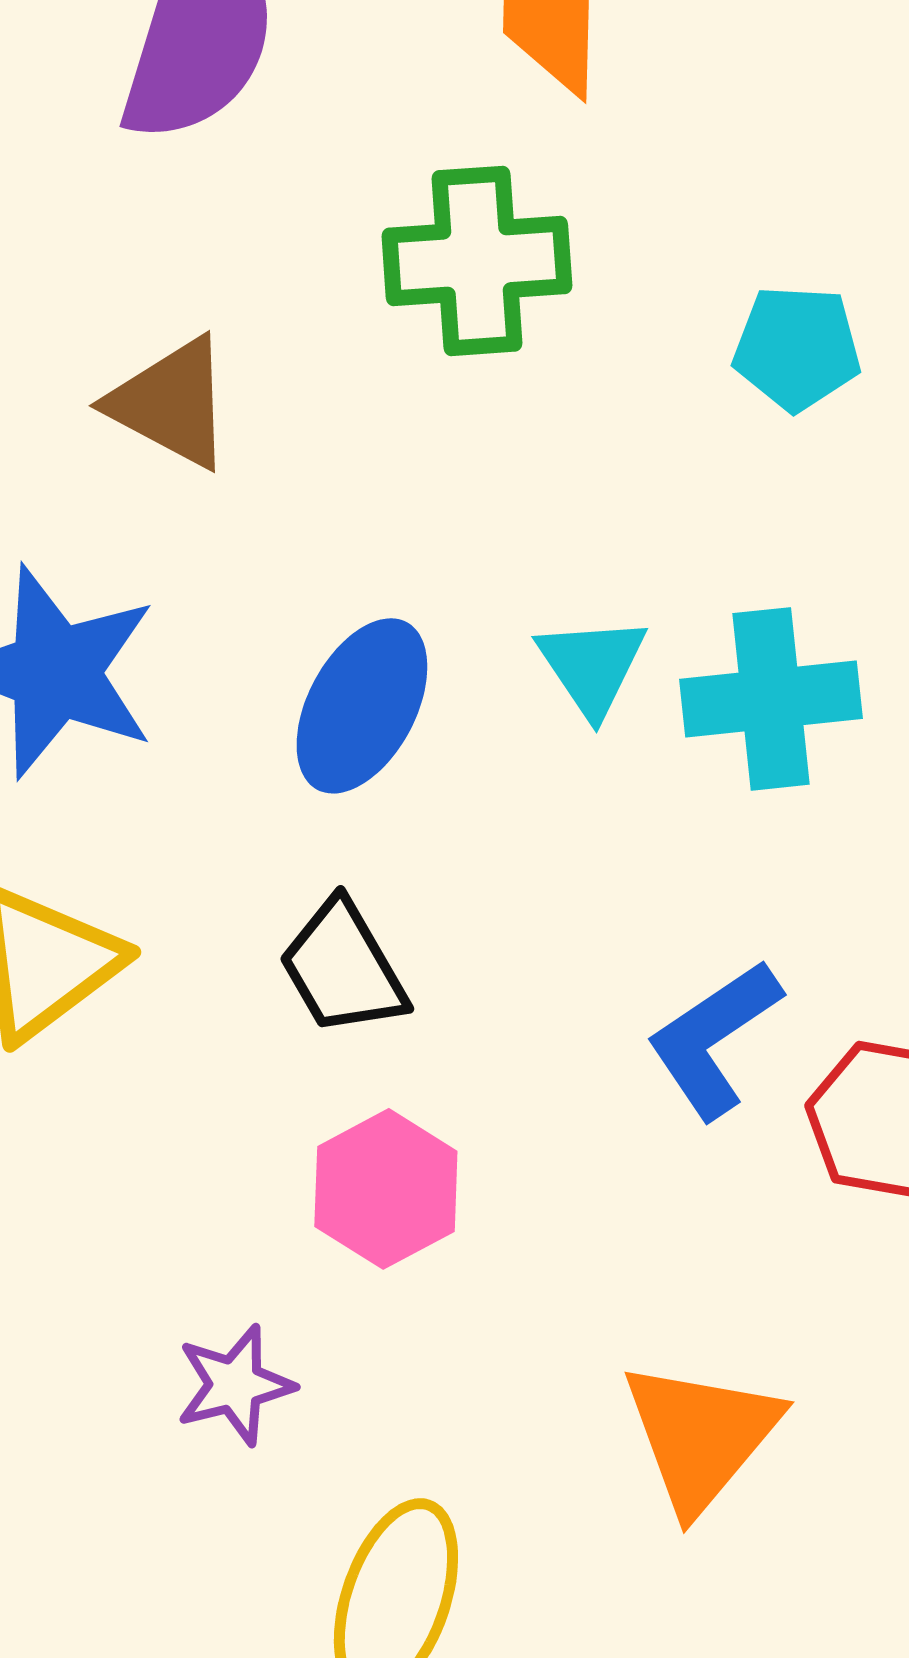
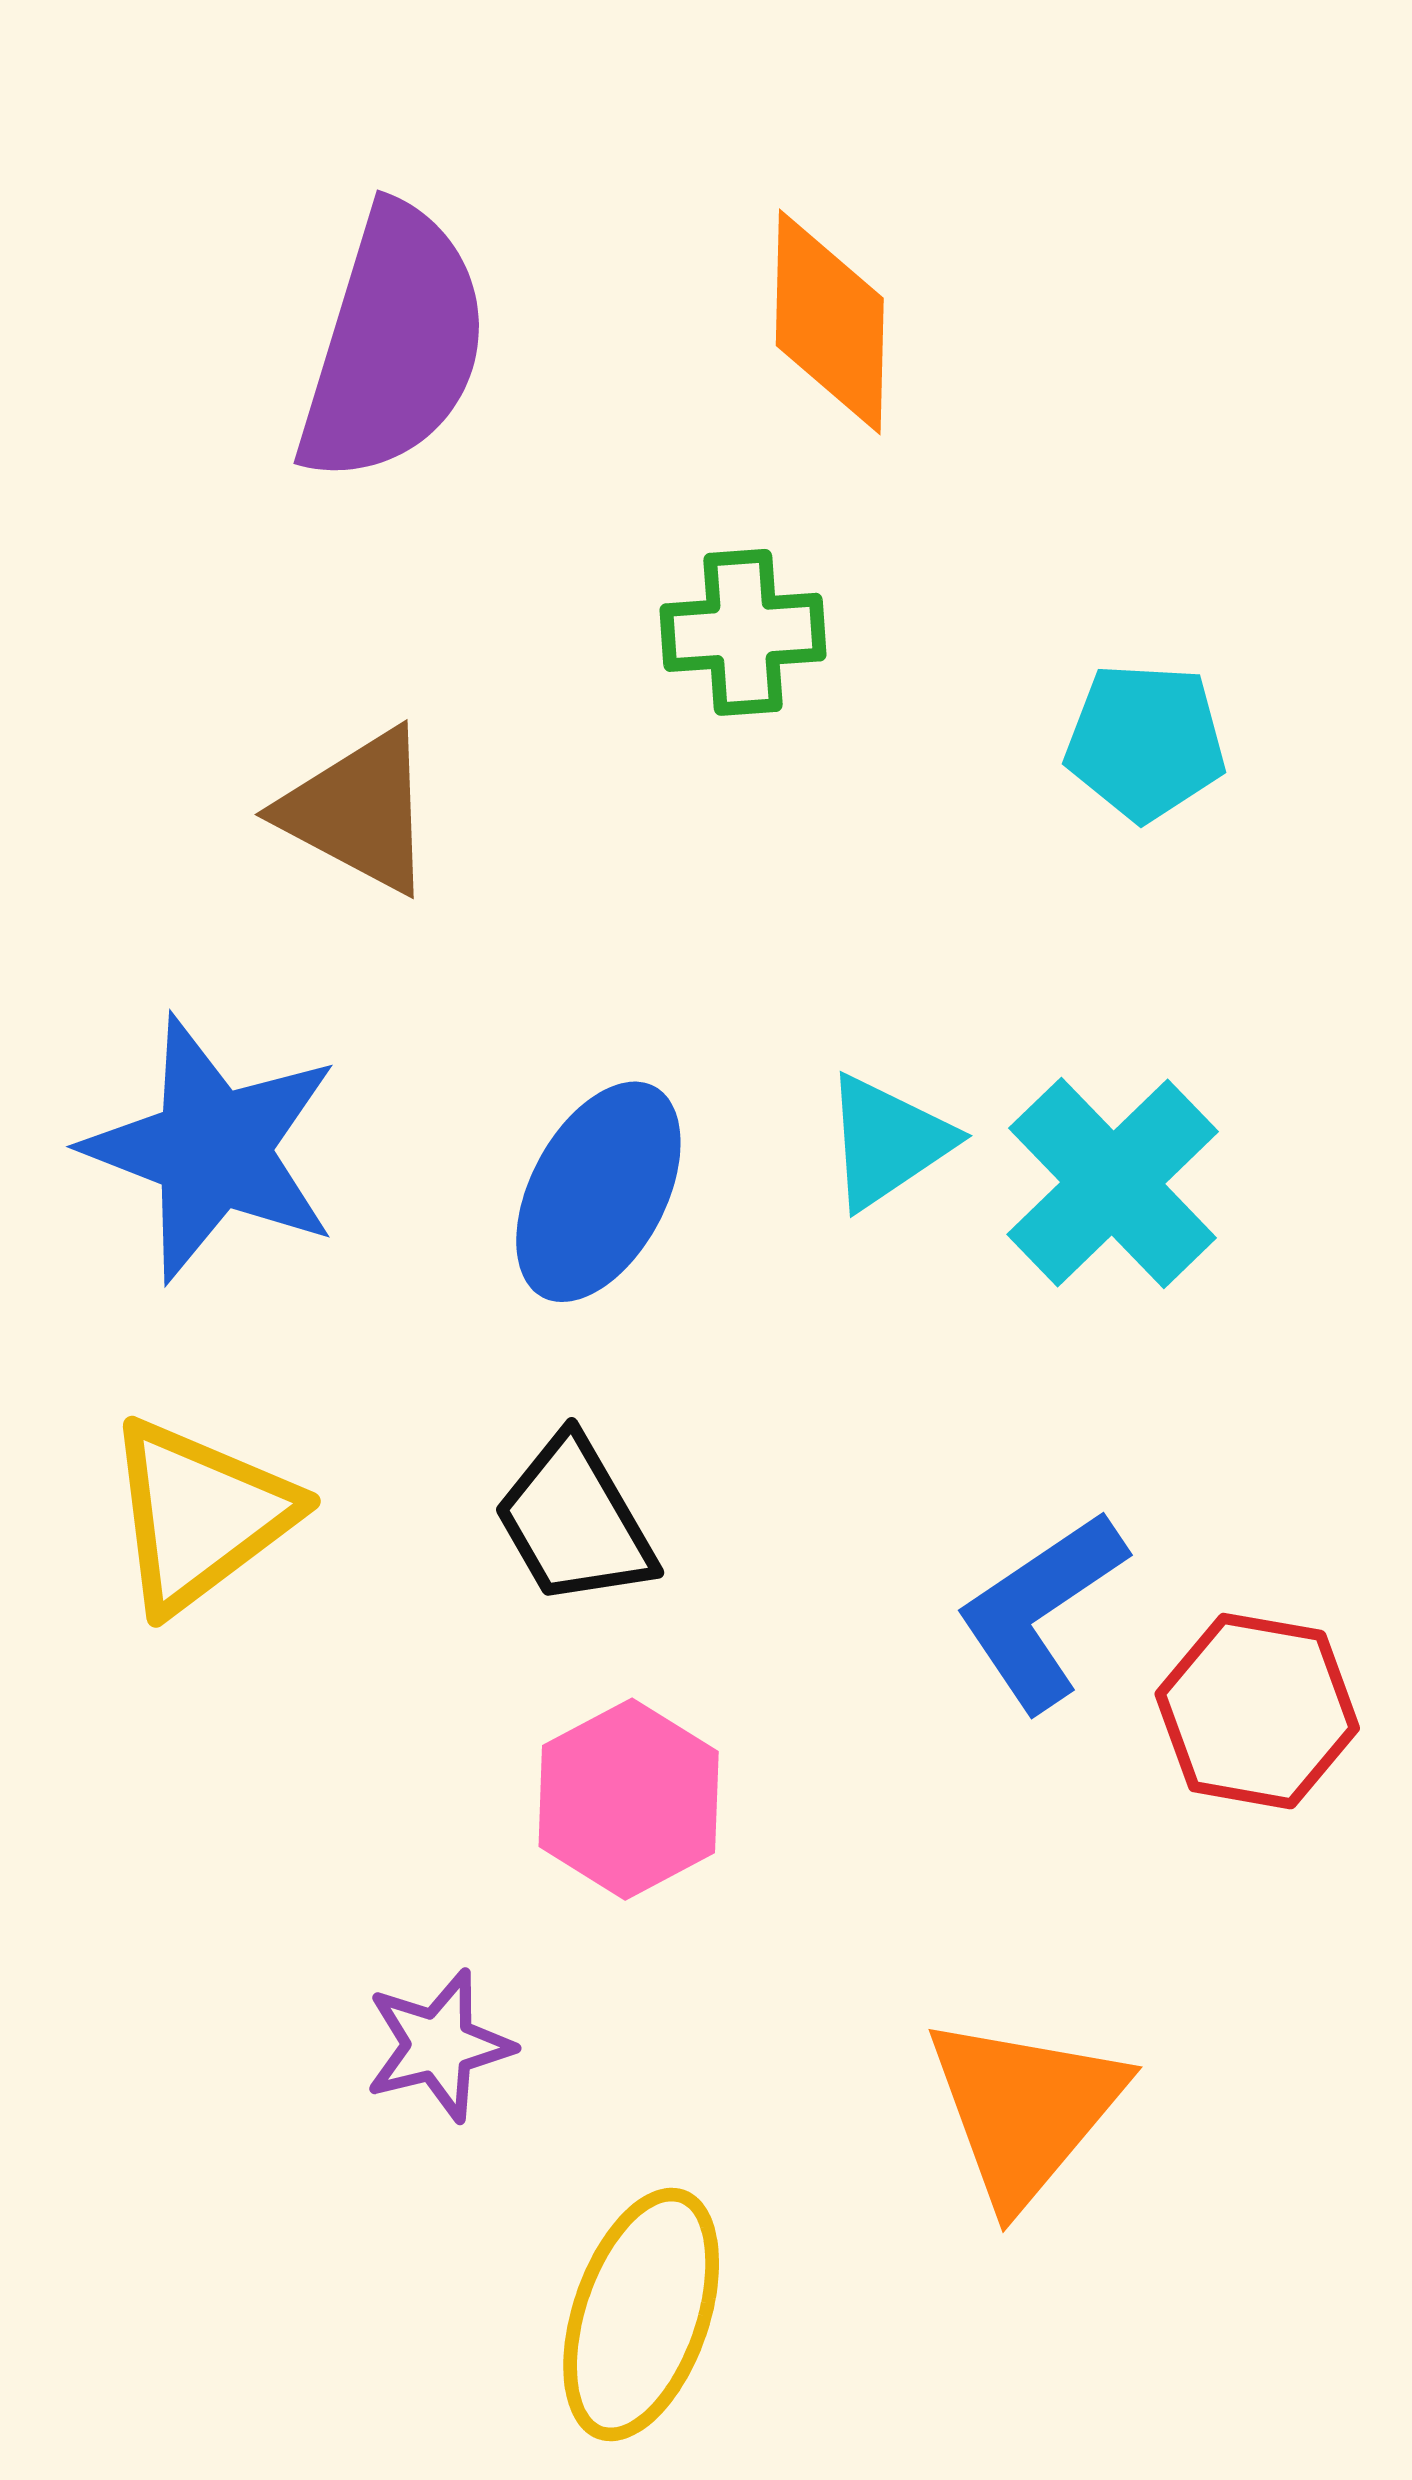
green cross: (477, 261) -> (743, 632), size x0.7
cyan triangle: (592, 666) -> (888, 1142), turned 30
cyan cross: (771, 699) -> (1113, 1183), turned -38

